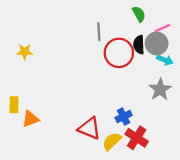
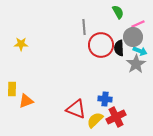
black semicircle: (139, 45) -> (119, 48), moved
gray star: (160, 89) -> (136, 64), moved
blue cross: (124, 117) -> (105, 99), turned 32
red cross: (137, 138) -> (116, 117), turned 30

